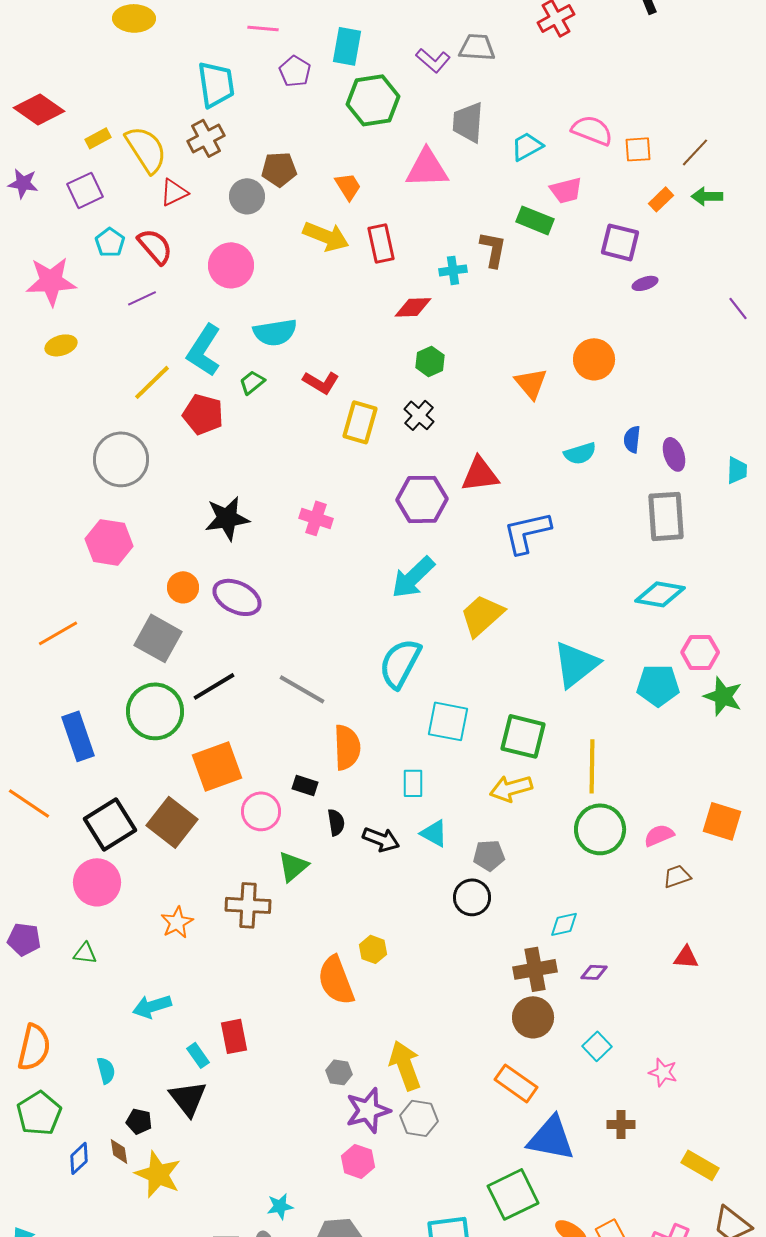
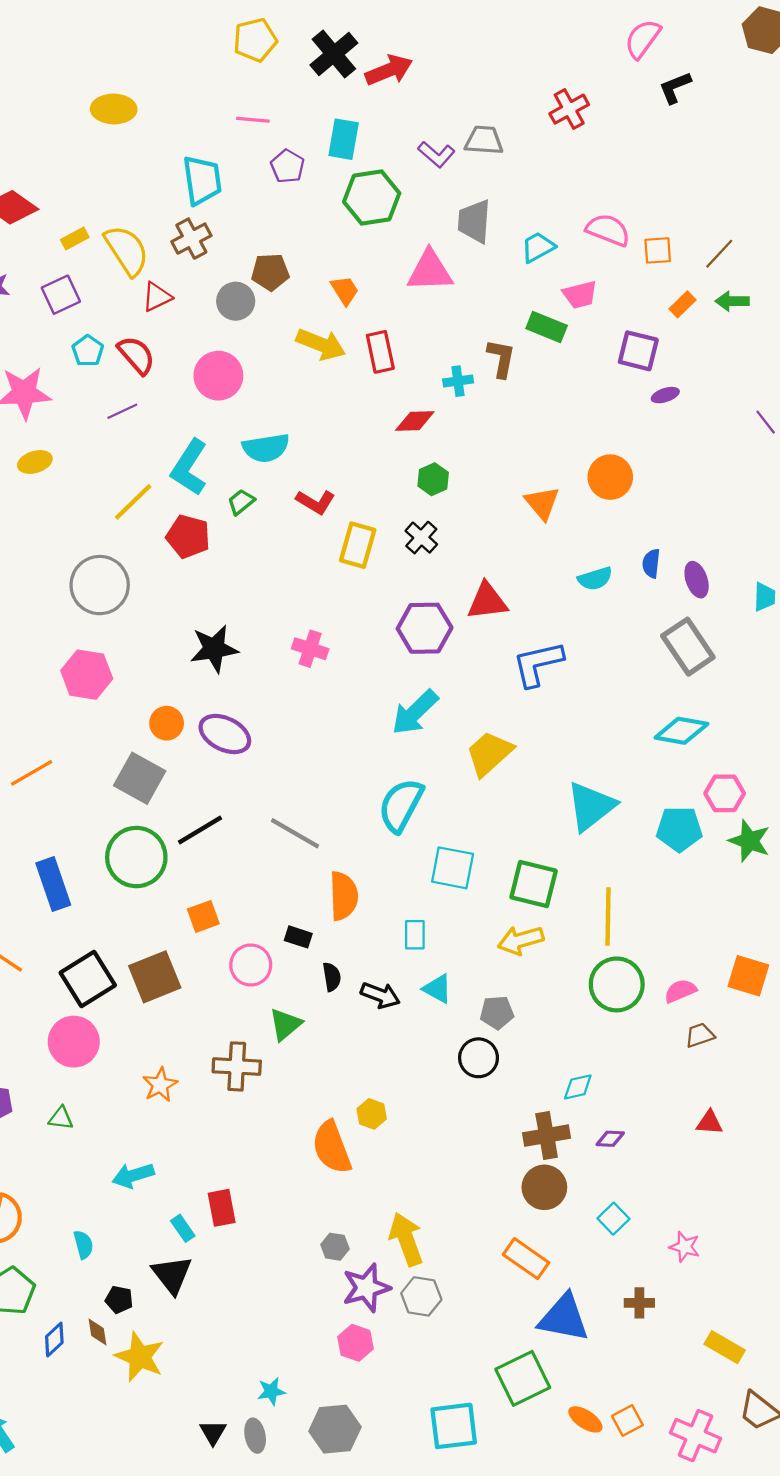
gray rectangle: (666, 516) -> (688, 647), turned -30
orange square: (217, 766) -> (203, 916), size x0.6
brown square: (172, 822) -> (155, 977), turned 30

